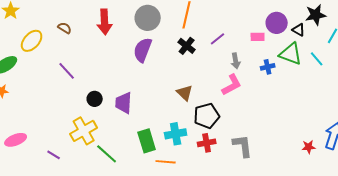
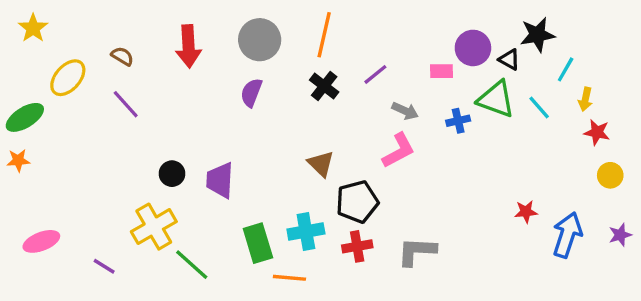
purple semicircle: (143, 50) -> (251, 93), size x0.7
gray arrow: (236, 61) -> (405, 111), turned -56
purple line: (67, 71) -> (126, 104), moved
gray L-shape: (243, 146) -> (417, 251), turned -80
red star: (309, 147) -> (526, 212), moved

